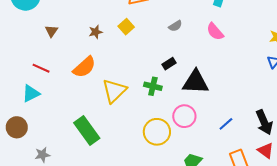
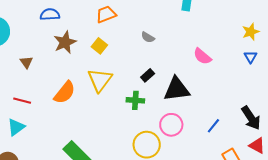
gray semicircle: (175, 26) -> (148, 37), turned 72
brown star: (96, 32) -> (65, 42), moved, size x1.6
pink semicircle: (215, 32) -> (202, 56), moved
yellow triangle: (114, 91) -> (100, 80), moved

